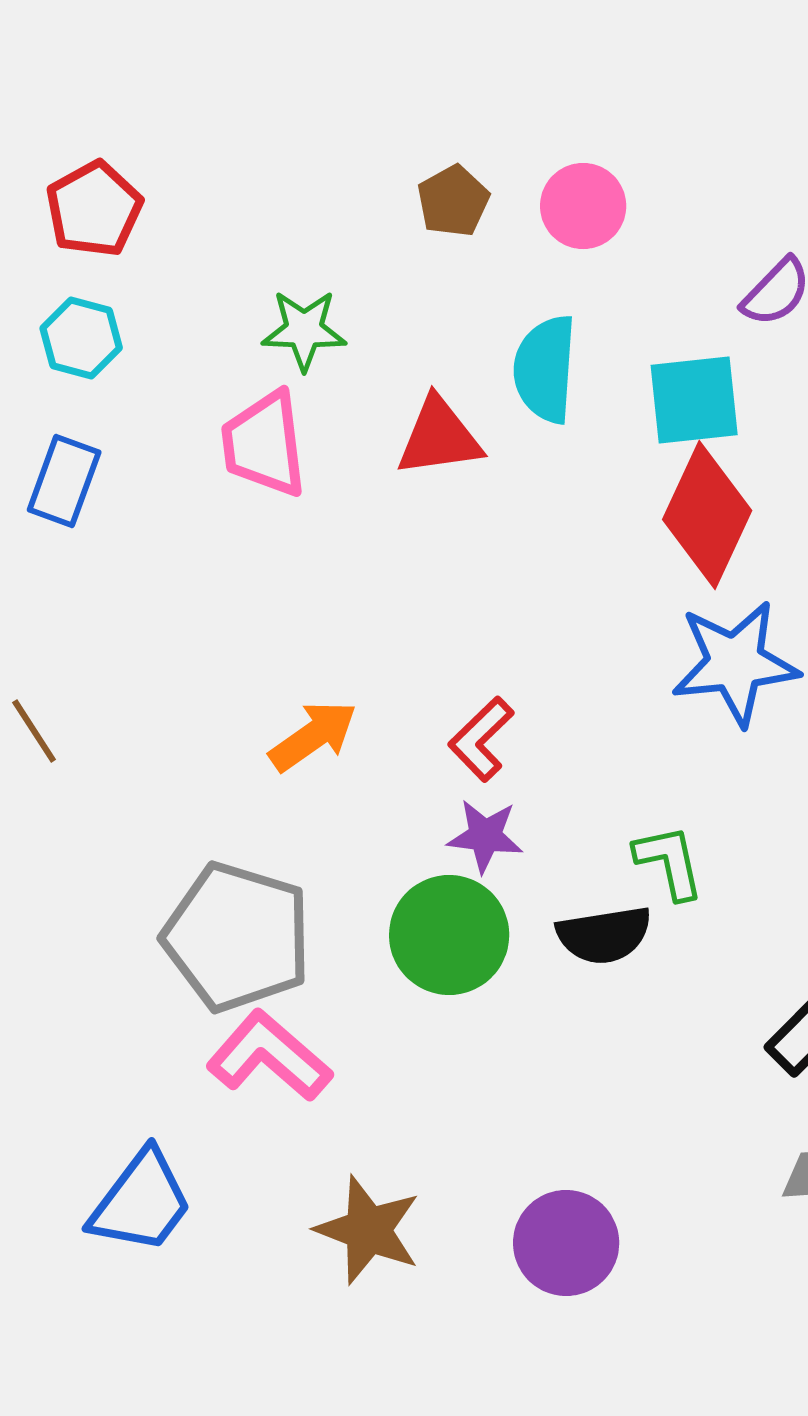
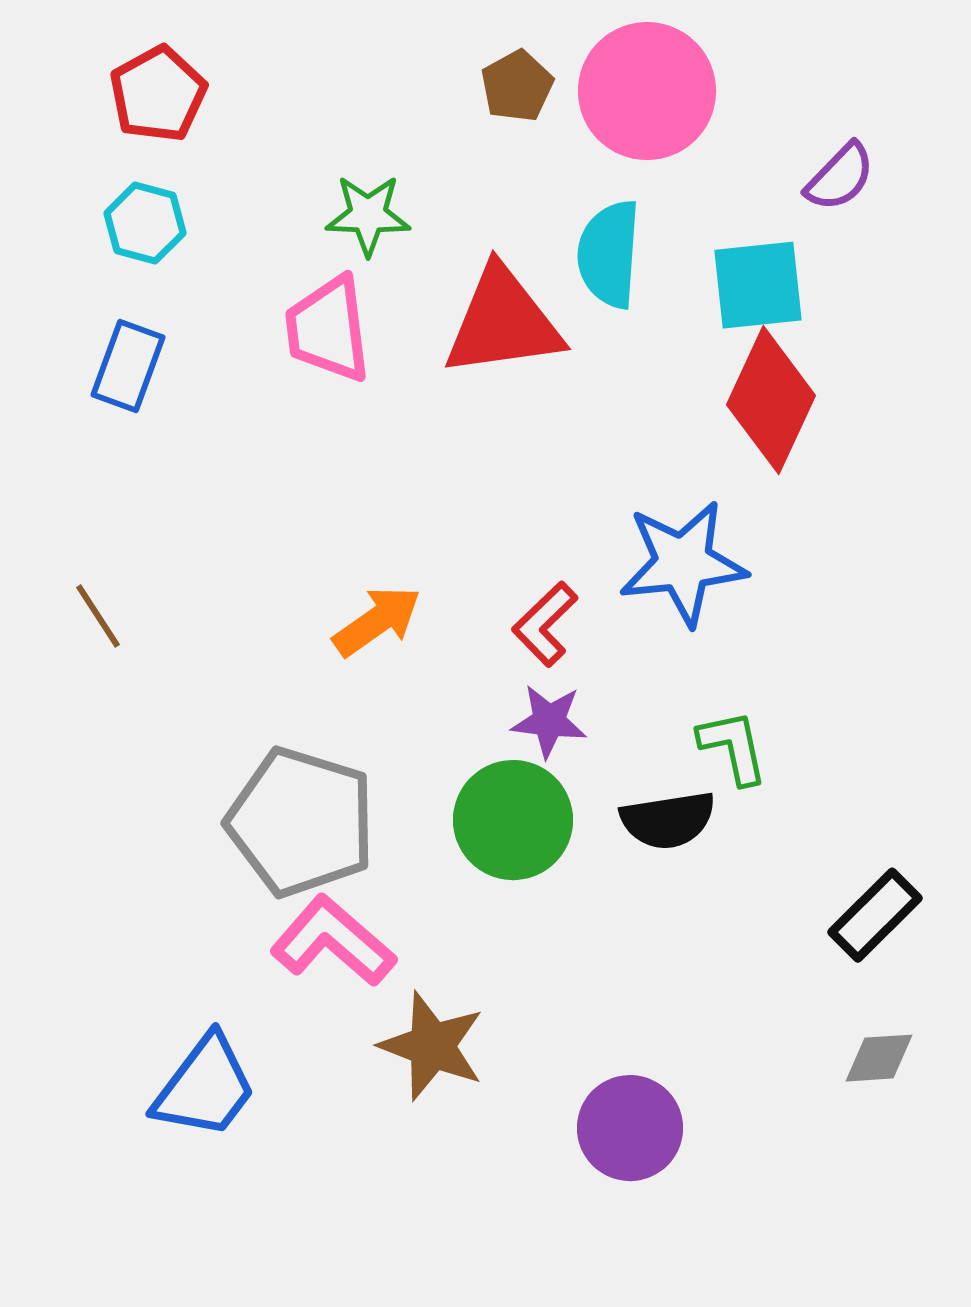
pink circle: (583, 206) -> (647, 91), size x1.6
red triangle: (439, 437) -> (503, 322), size x1.4
blue star: (735, 663) -> (683, 563), moved
brown star: (368, 1230) -> (432, 1046), moved

